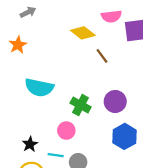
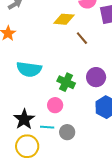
yellow diamond: (83, 33) -> (64, 19), turned -30
black star: (30, 144) -> (24, 119), size x1.5

